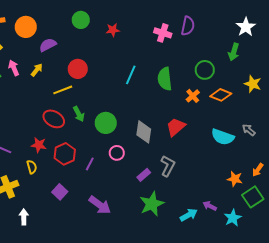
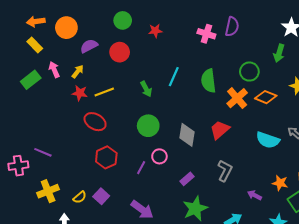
red circle: (78, 69) -> (120, 52), moved
orange cross: (193, 96) -> (237, 98), size x1.5
green arrow: (79, 114) -> (146, 89), moved
red star: (39, 145) -> (80, 93), moved
purple line: (90, 164) -> (141, 168), moved
gray L-shape: (168, 166) -> (225, 171), moved
yellow semicircle: (32, 167) -> (80, 197), moved, turned 64
purple arrow: (210, 206) -> (255, 195), moved

